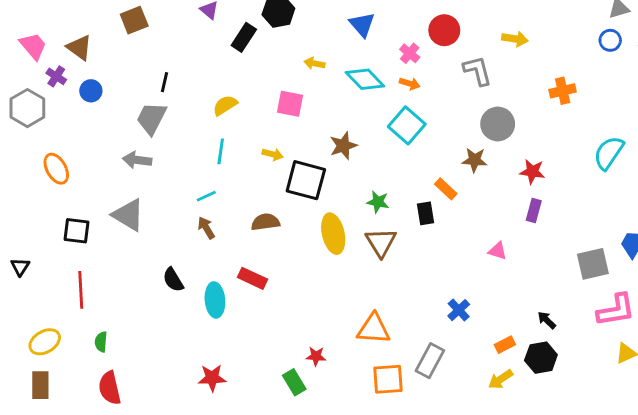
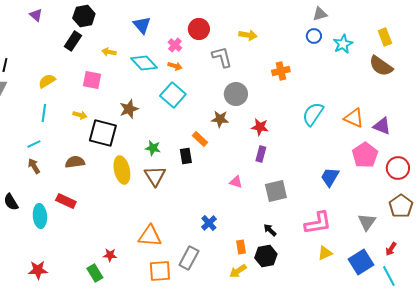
black rectangle: (244, 37) -> (73, 41), moved
gray square: (593, 264) -> (276, 191), moved
orange rectangle: (505, 345) -> (241, 247), turned -72

